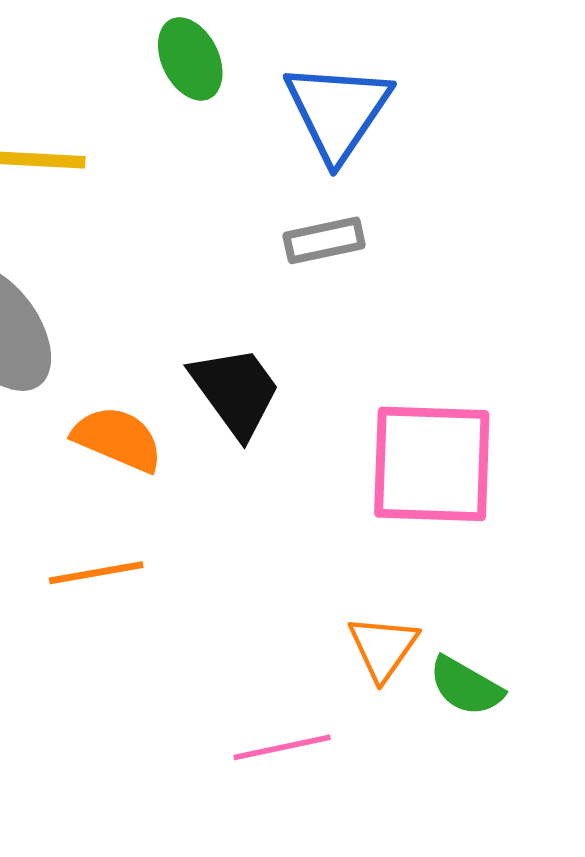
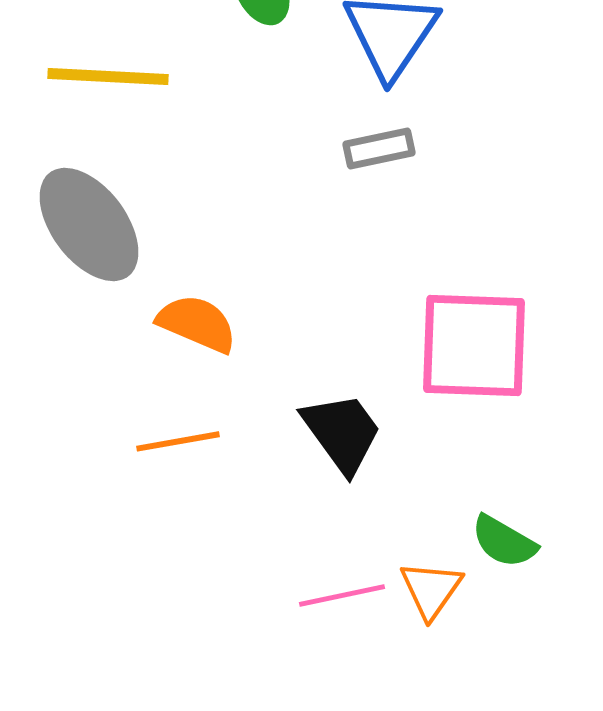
black trapezoid: (236, 391) -> (342, 432), moved
orange triangle: (383, 648) -> (431, 589), moved

